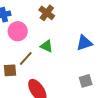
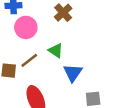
blue triangle: (84, 43) -> (73, 73), moved, turned -48

